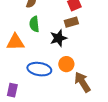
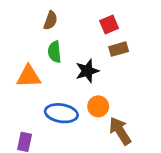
brown rectangle: (71, 22) -> (119, 49), moved

